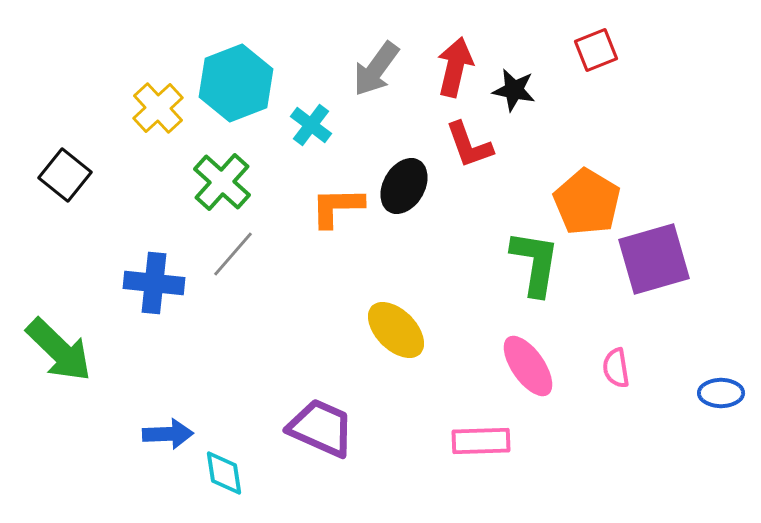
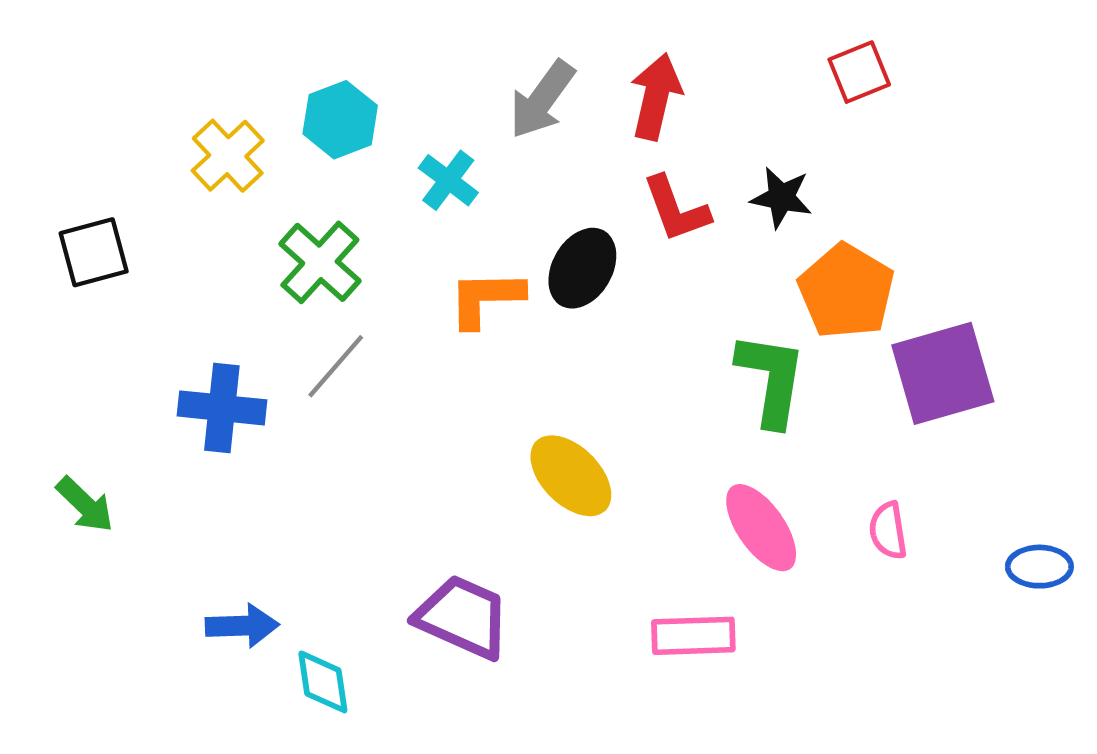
cyan hexagon: (236, 83) -> (340, 120), size x0.7
black star: (514, 90) -> (781, 197), moved
black square: (65, 175) -> (94, 252), turned 36
green arrow: (59, 350) -> (85, 505), size x0.6

